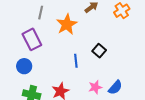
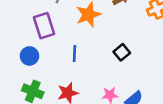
blue line: (76, 61) -> (74, 53), moved

